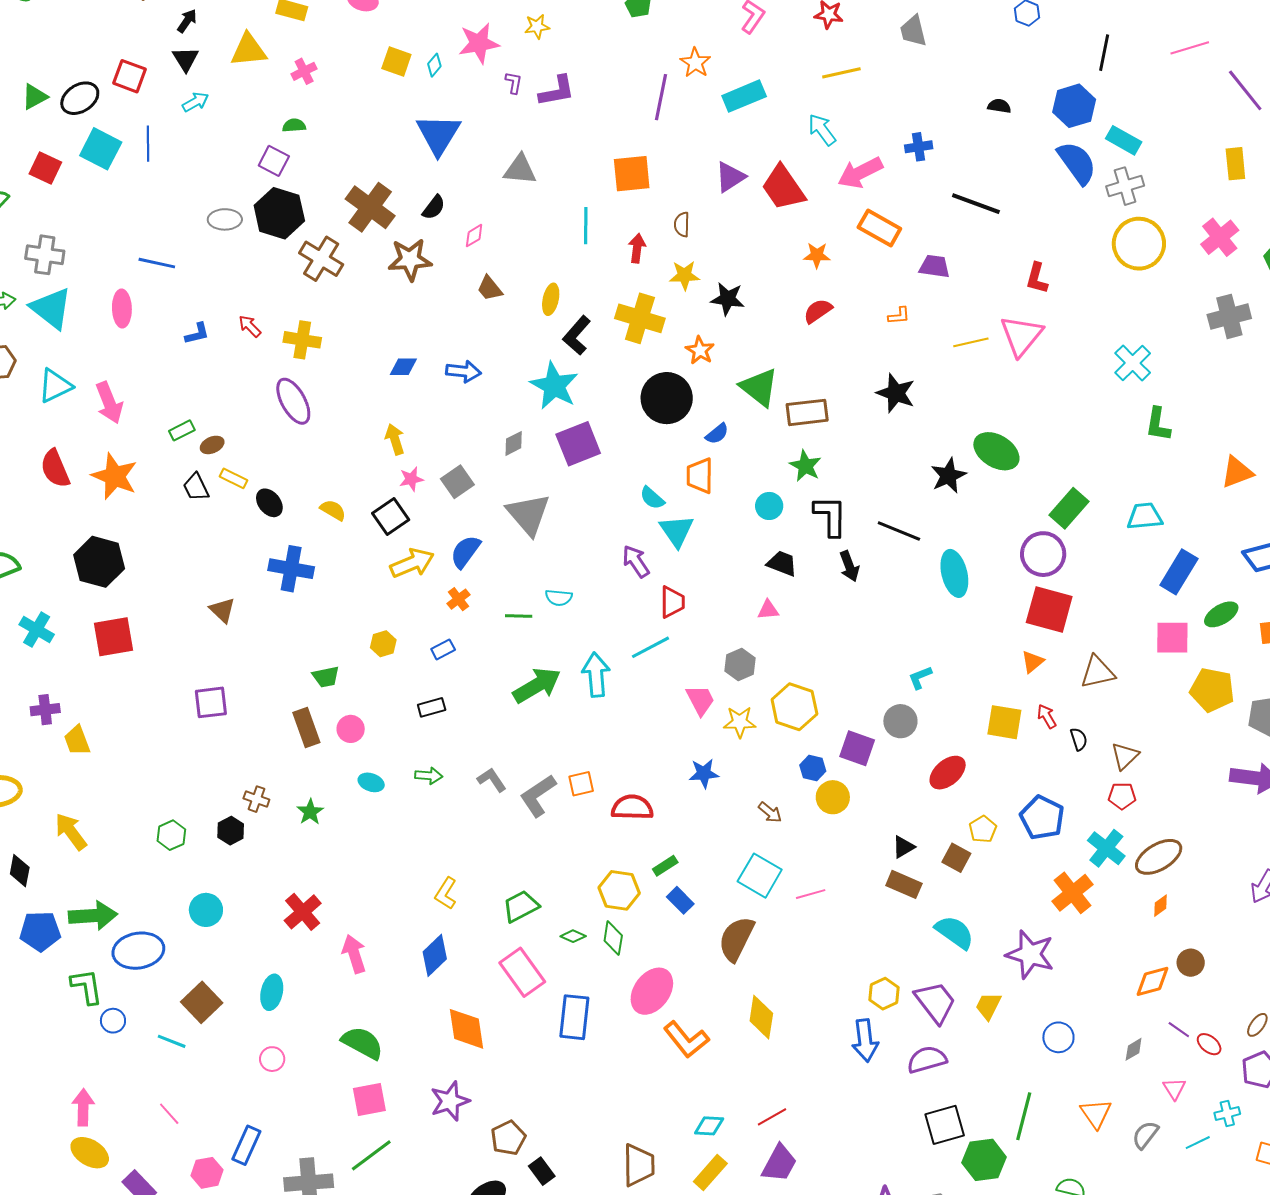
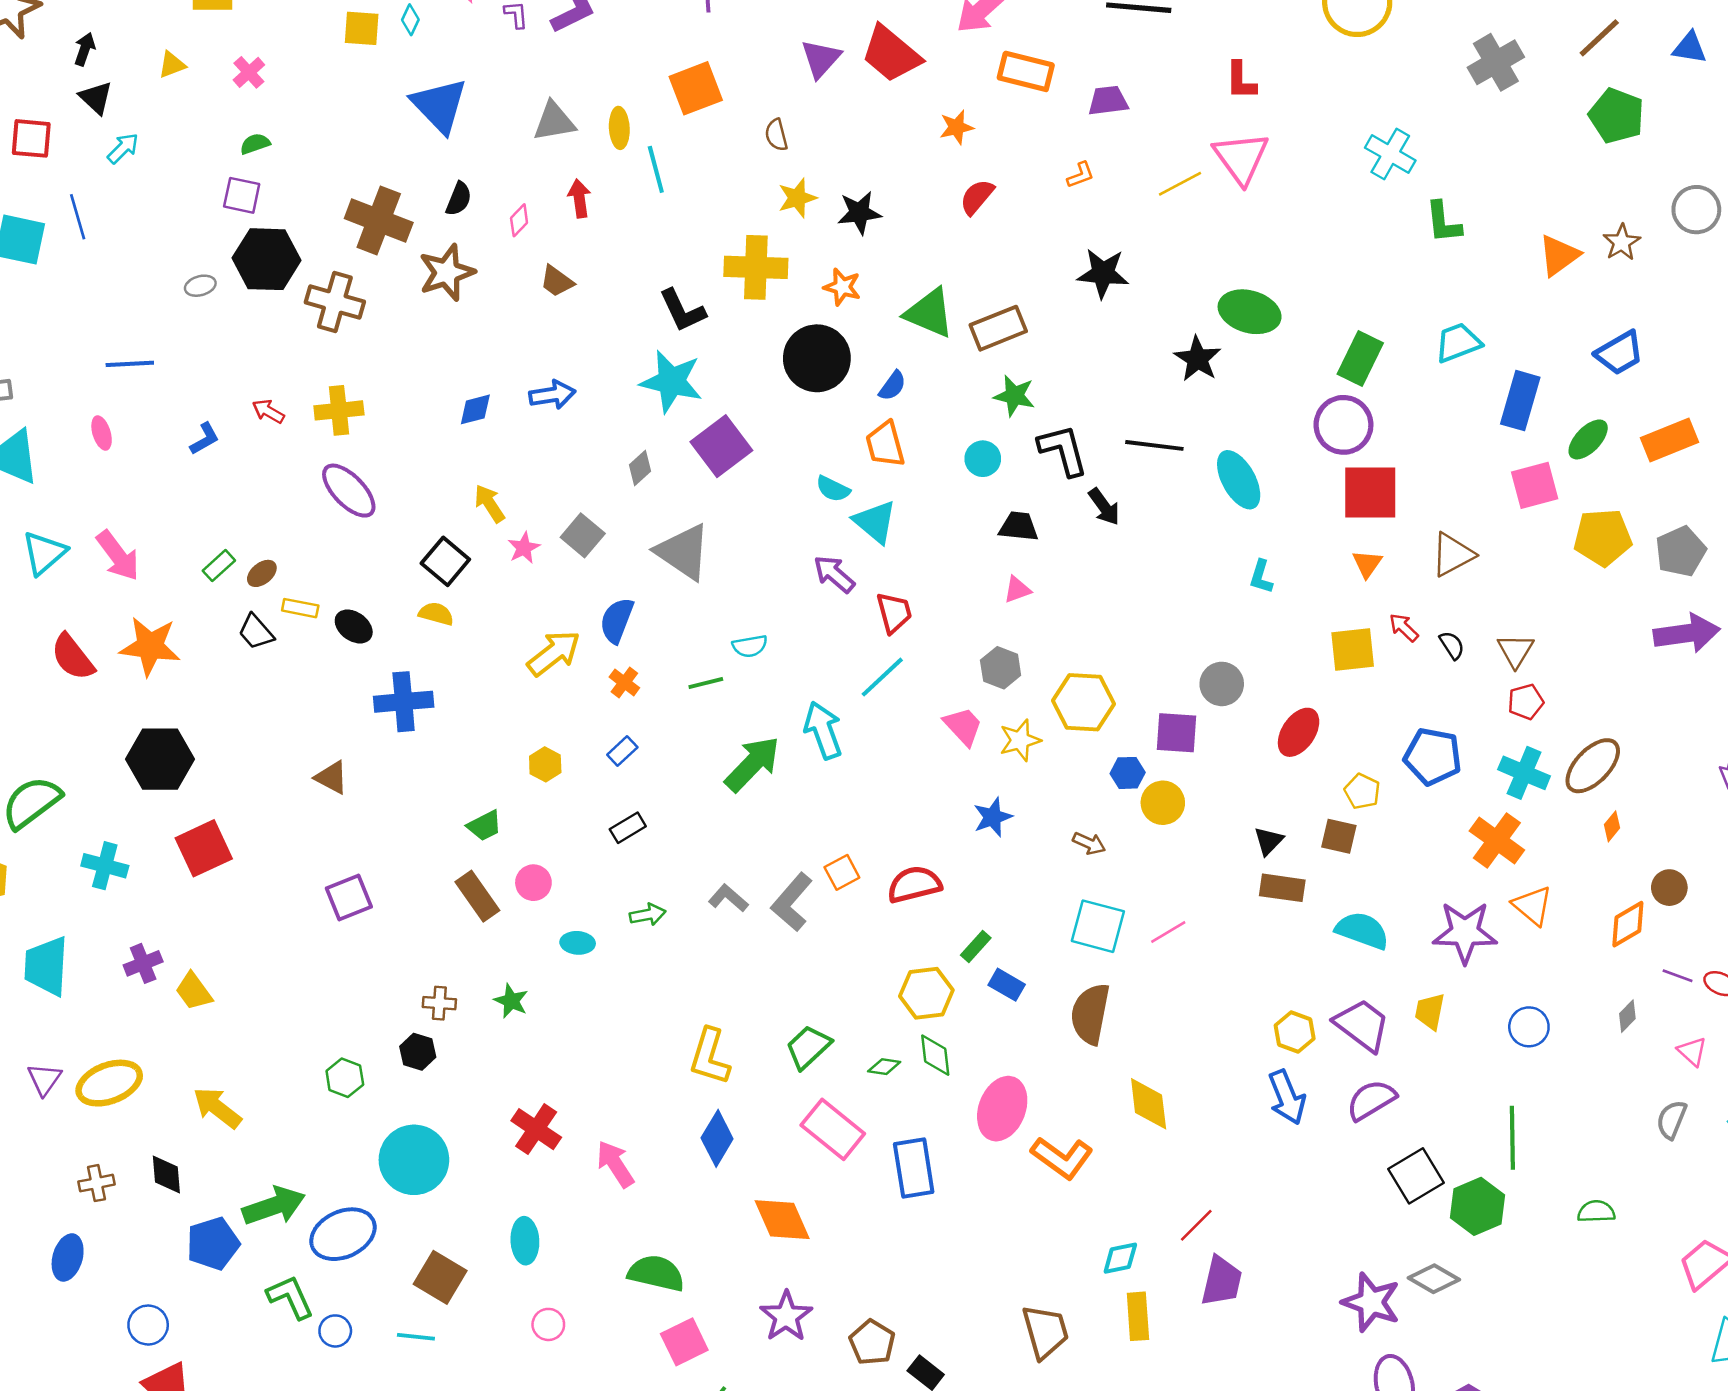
yellow triangle: (249, 50) -> (172, 65), size x0.6
gray ellipse: (225, 219) -> (200, 286), size x0.7
red arrow: (637, 248) -> (579, 198), moved
yellow ellipse: (551, 299) -> (619, 128), moved
pink ellipse: (122, 308) -> (102, 433), size x0.7
black L-shape: (577, 335) -> (682, 310), turned -51
black square: (391, 516) -> (445, 561), moved
cyan L-shape: (920, 678) -> (1261, 577), moved, turned -36
yellow L-shape: (446, 893) -> (710, 1057), size x1.4
cyan circle: (206, 910) -> (414, 1160), size x1.6
orange triangle: (1096, 1114) -> (1532, 906), moved
yellow rectangle: (710, 1172) -> (1138, 1316), turned -30

